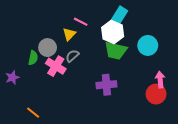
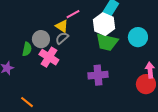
pink line: (81, 22) -> (73, 14), turned -56
yellow triangle: (69, 34) -> (62, 26), turned -40
gray semicircle: (72, 56) -> (62, 38), moved

